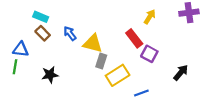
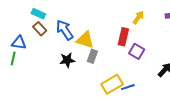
blue arrow: (70, 33) -> (65, 30), size x1.5
red rectangle: (134, 38) -> (123, 37), turned 48
black star: (50, 75) -> (67, 60), moved
yellow rectangle: (118, 75) -> (112, 84), moved

